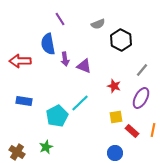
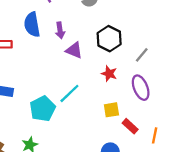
black hexagon: (121, 40) -> (109, 39), moved
purple arrow: (65, 59) -> (60, 30), moved
purple ellipse: (141, 98) -> (141, 88), turned -50
orange line: (153, 130) -> (155, 135), moved

